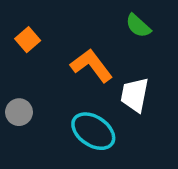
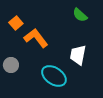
orange L-shape: (92, 66) -> (36, 38), moved

